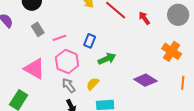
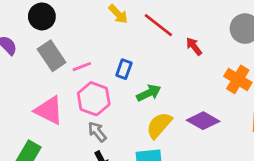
red arrow: (144, 18) -> (194, 46), moved
gray rectangle: (38, 29) -> (52, 56), size x1.5
yellow semicircle: (93, 84) -> (159, 125), moved, size x1.5

